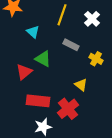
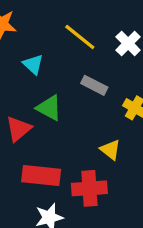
yellow line: (62, 15) -> (80, 37), turned -70
red cross: (68, 109) -> (89, 188), turned 35

